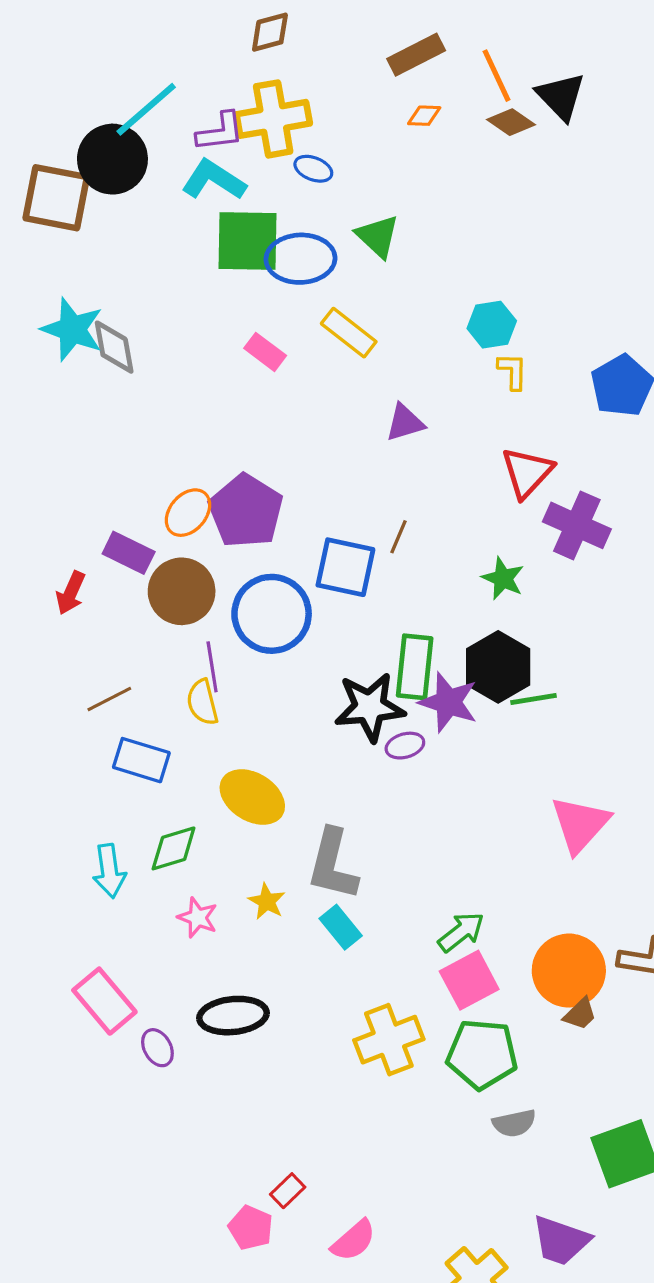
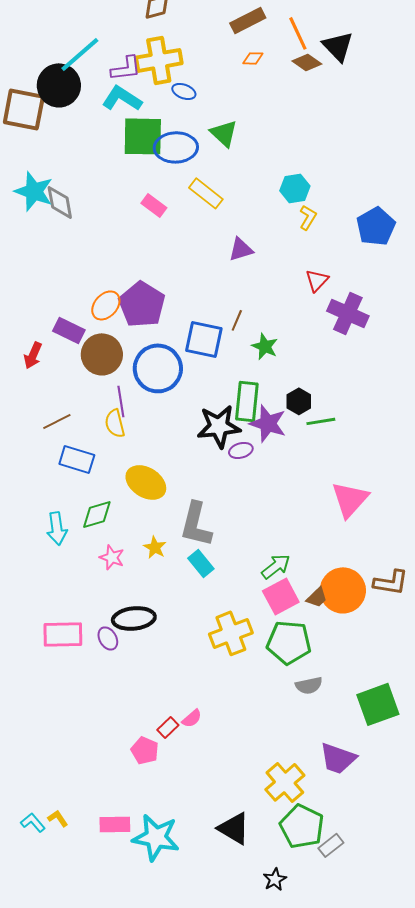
yellow L-shape: (513, 371) -> (308, 217), turned 30
red triangle: (527, 472) -> (317, 280), size x0.7
green star: (503, 578) -> (265, 346), moved
black hexagon: (498, 667) -> (299, 401), size x0.6
pink rectangle: (104, 1001) -> (63, 634), moved, turned -51
brown trapezoid: (580, 1014) -> (317, 597), moved
purple ellipse: (157, 1048) -> (108, 638), moved
pink semicircle: (354, 1241) -> (192, 718), moved, size x0.7

